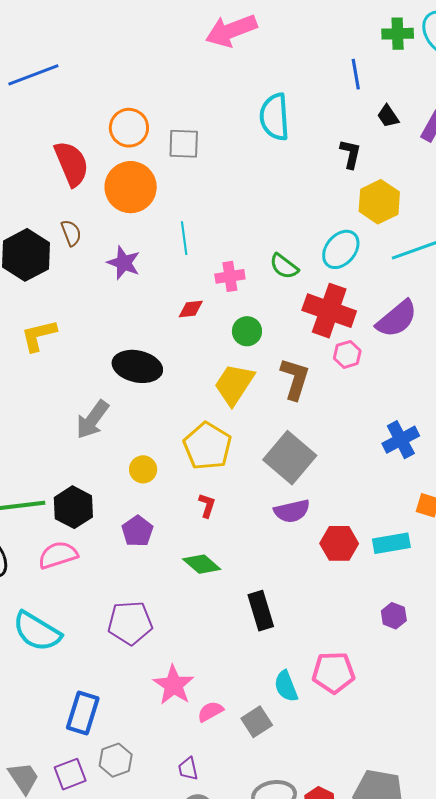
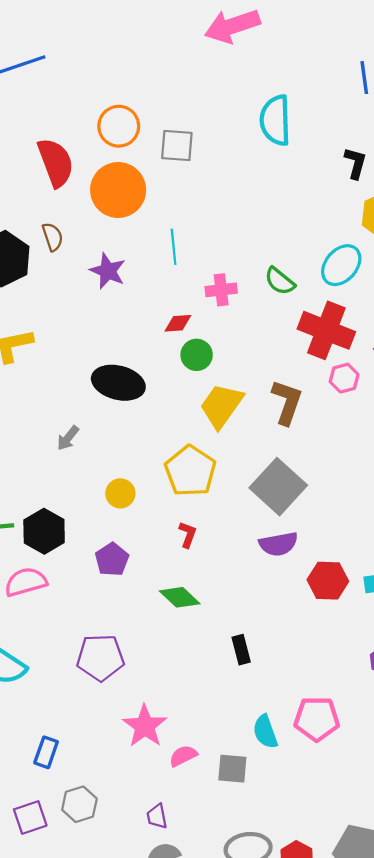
green circle: (247, 331) -> (197, 355), moved
gray arrow: (92, 420) -> (68, 438), size x0.6
black rectangle: (261, 611) -> (241, 650), size x0.7
blue rectangle: (83, 713) -> (46, 752), size x0.7
gray square: (257, 722) -> (232, 769), turned 36

